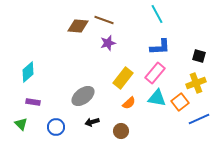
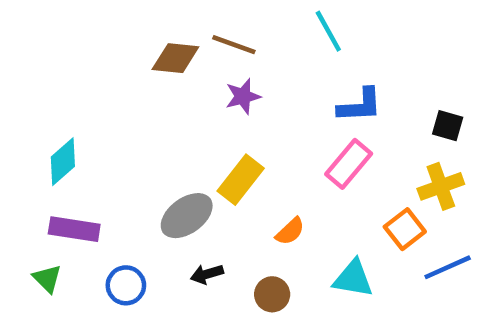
cyan line: (157, 14) -> (328, 31), moved
yellow rectangle: (123, 78) -> (241, 180), moved
cyan triangle: (157, 98) -> (353, 279), moved
purple rectangle: (33, 102) -> (74, 229), size x1.5

